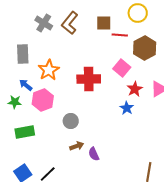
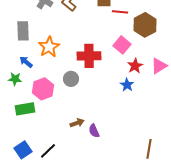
pink hexagon: (43, 100) -> (43, 89), moved
gray circle: (71, 121) -> (71, 79), moved

